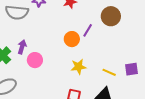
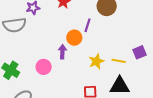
purple arrow: (22, 47) -> (62, 52), moved
yellow star: (79, 67) -> (96, 61), moved

